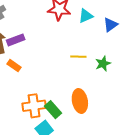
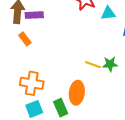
yellow line: (78, 57) -> (93, 65), moved
green rectangle: (53, 110) -> (61, 108), moved

